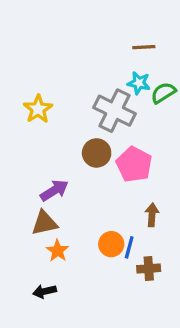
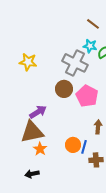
brown line: (144, 47) -> (93, 24), turned 40
yellow star: (38, 109) -> (28, 62), turned -30
brown triangle: (45, 223) -> (32, 132), size x1.4

